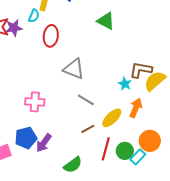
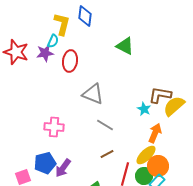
purple star: (14, 28) -> (45, 53), moved
yellow ellipse: (112, 118) -> (146, 155), moved
orange circle: (150, 141) -> (158, 166), moved

